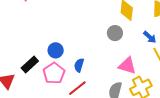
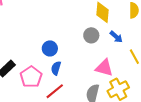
blue arrow: (150, 37) -> (116, 37), moved
blue circle: (56, 50) -> (50, 48), moved

